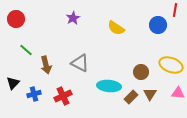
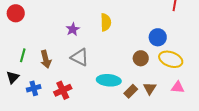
purple star: (73, 18) -> (73, 29), moved
blue circle: (158, 25) -> (158, 37), moved
yellow semicircle: (116, 28) -> (106, 22), moved, turned -126
green line: (26, 50) -> (23, 55), moved, turned 64
brown circle: (141, 72) -> (141, 58), moved

